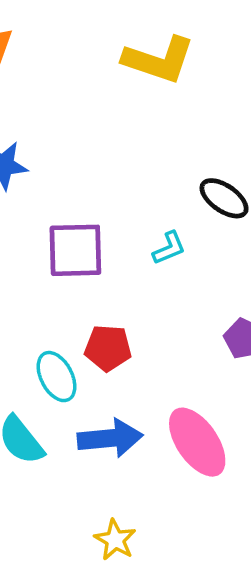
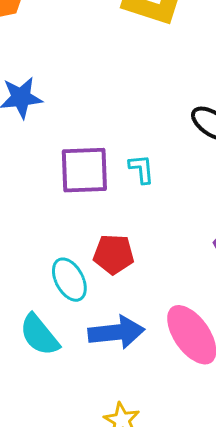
cyan L-shape: (169, 248) -> (141, 169), moved, turned -72

